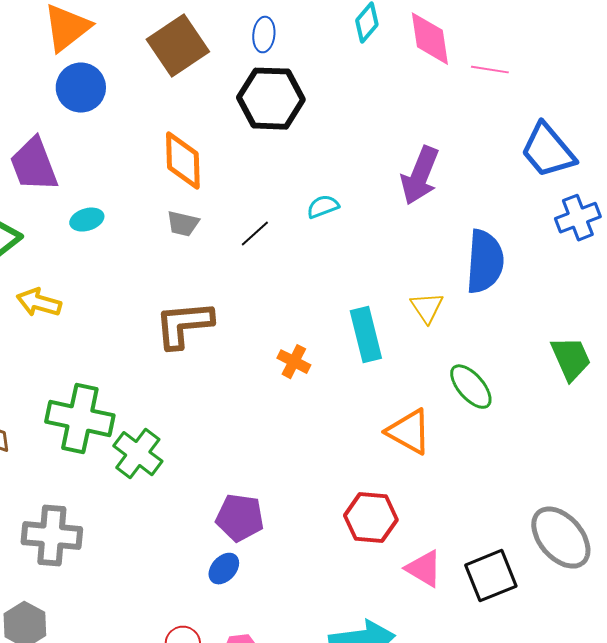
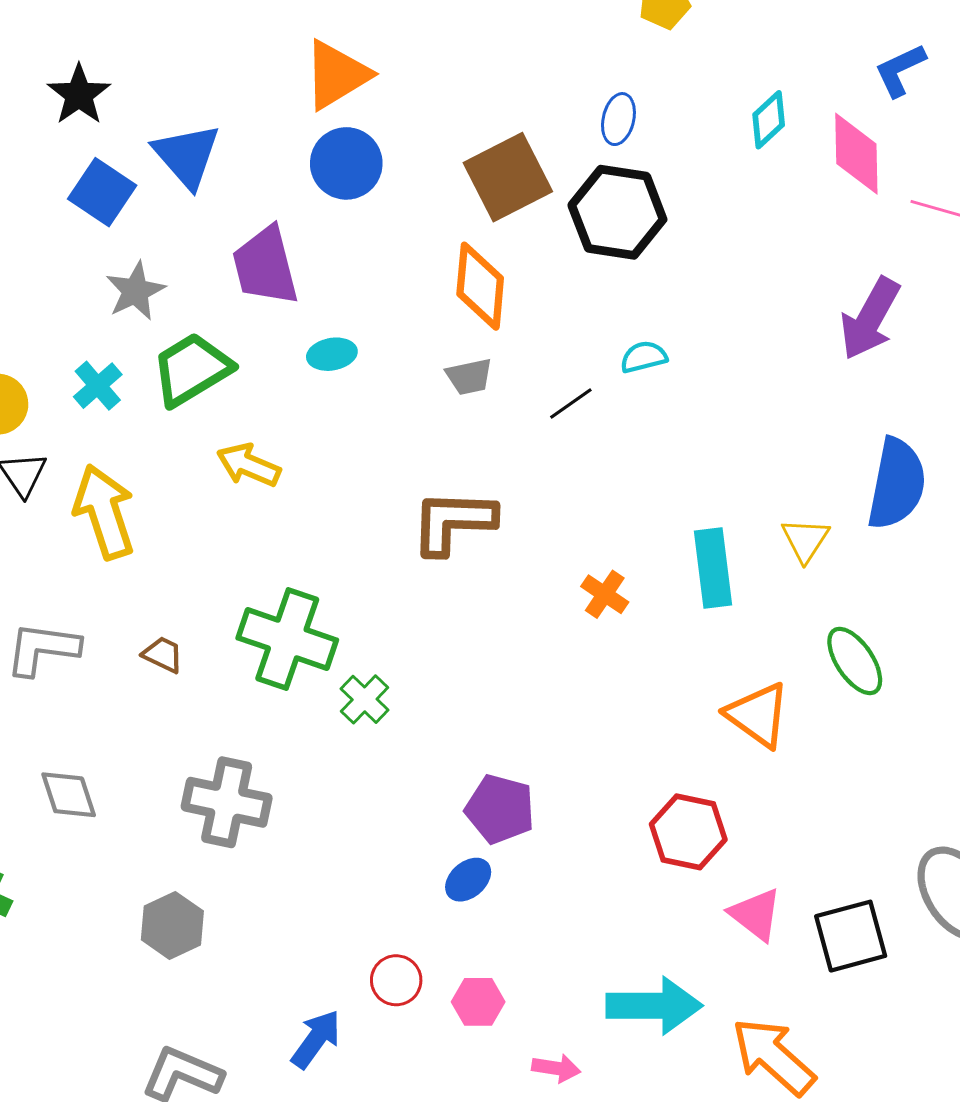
brown square: (178, 46) -> (508, 177), moved
purple arrow: (420, 176) -> (870, 319), moved
cyan semicircle: (323, 207) -> (644, 357), moved
gray trapezoid: (183, 224) -> (469, 377), turned -32
green cross: (138, 454) -> (365, 699), size x0.7

